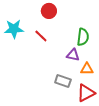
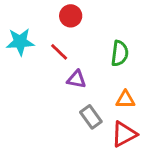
purple triangle: (73, 55) -> (76, 79), moved
gray rectangle: (63, 81) -> (91, 117), turned 35

